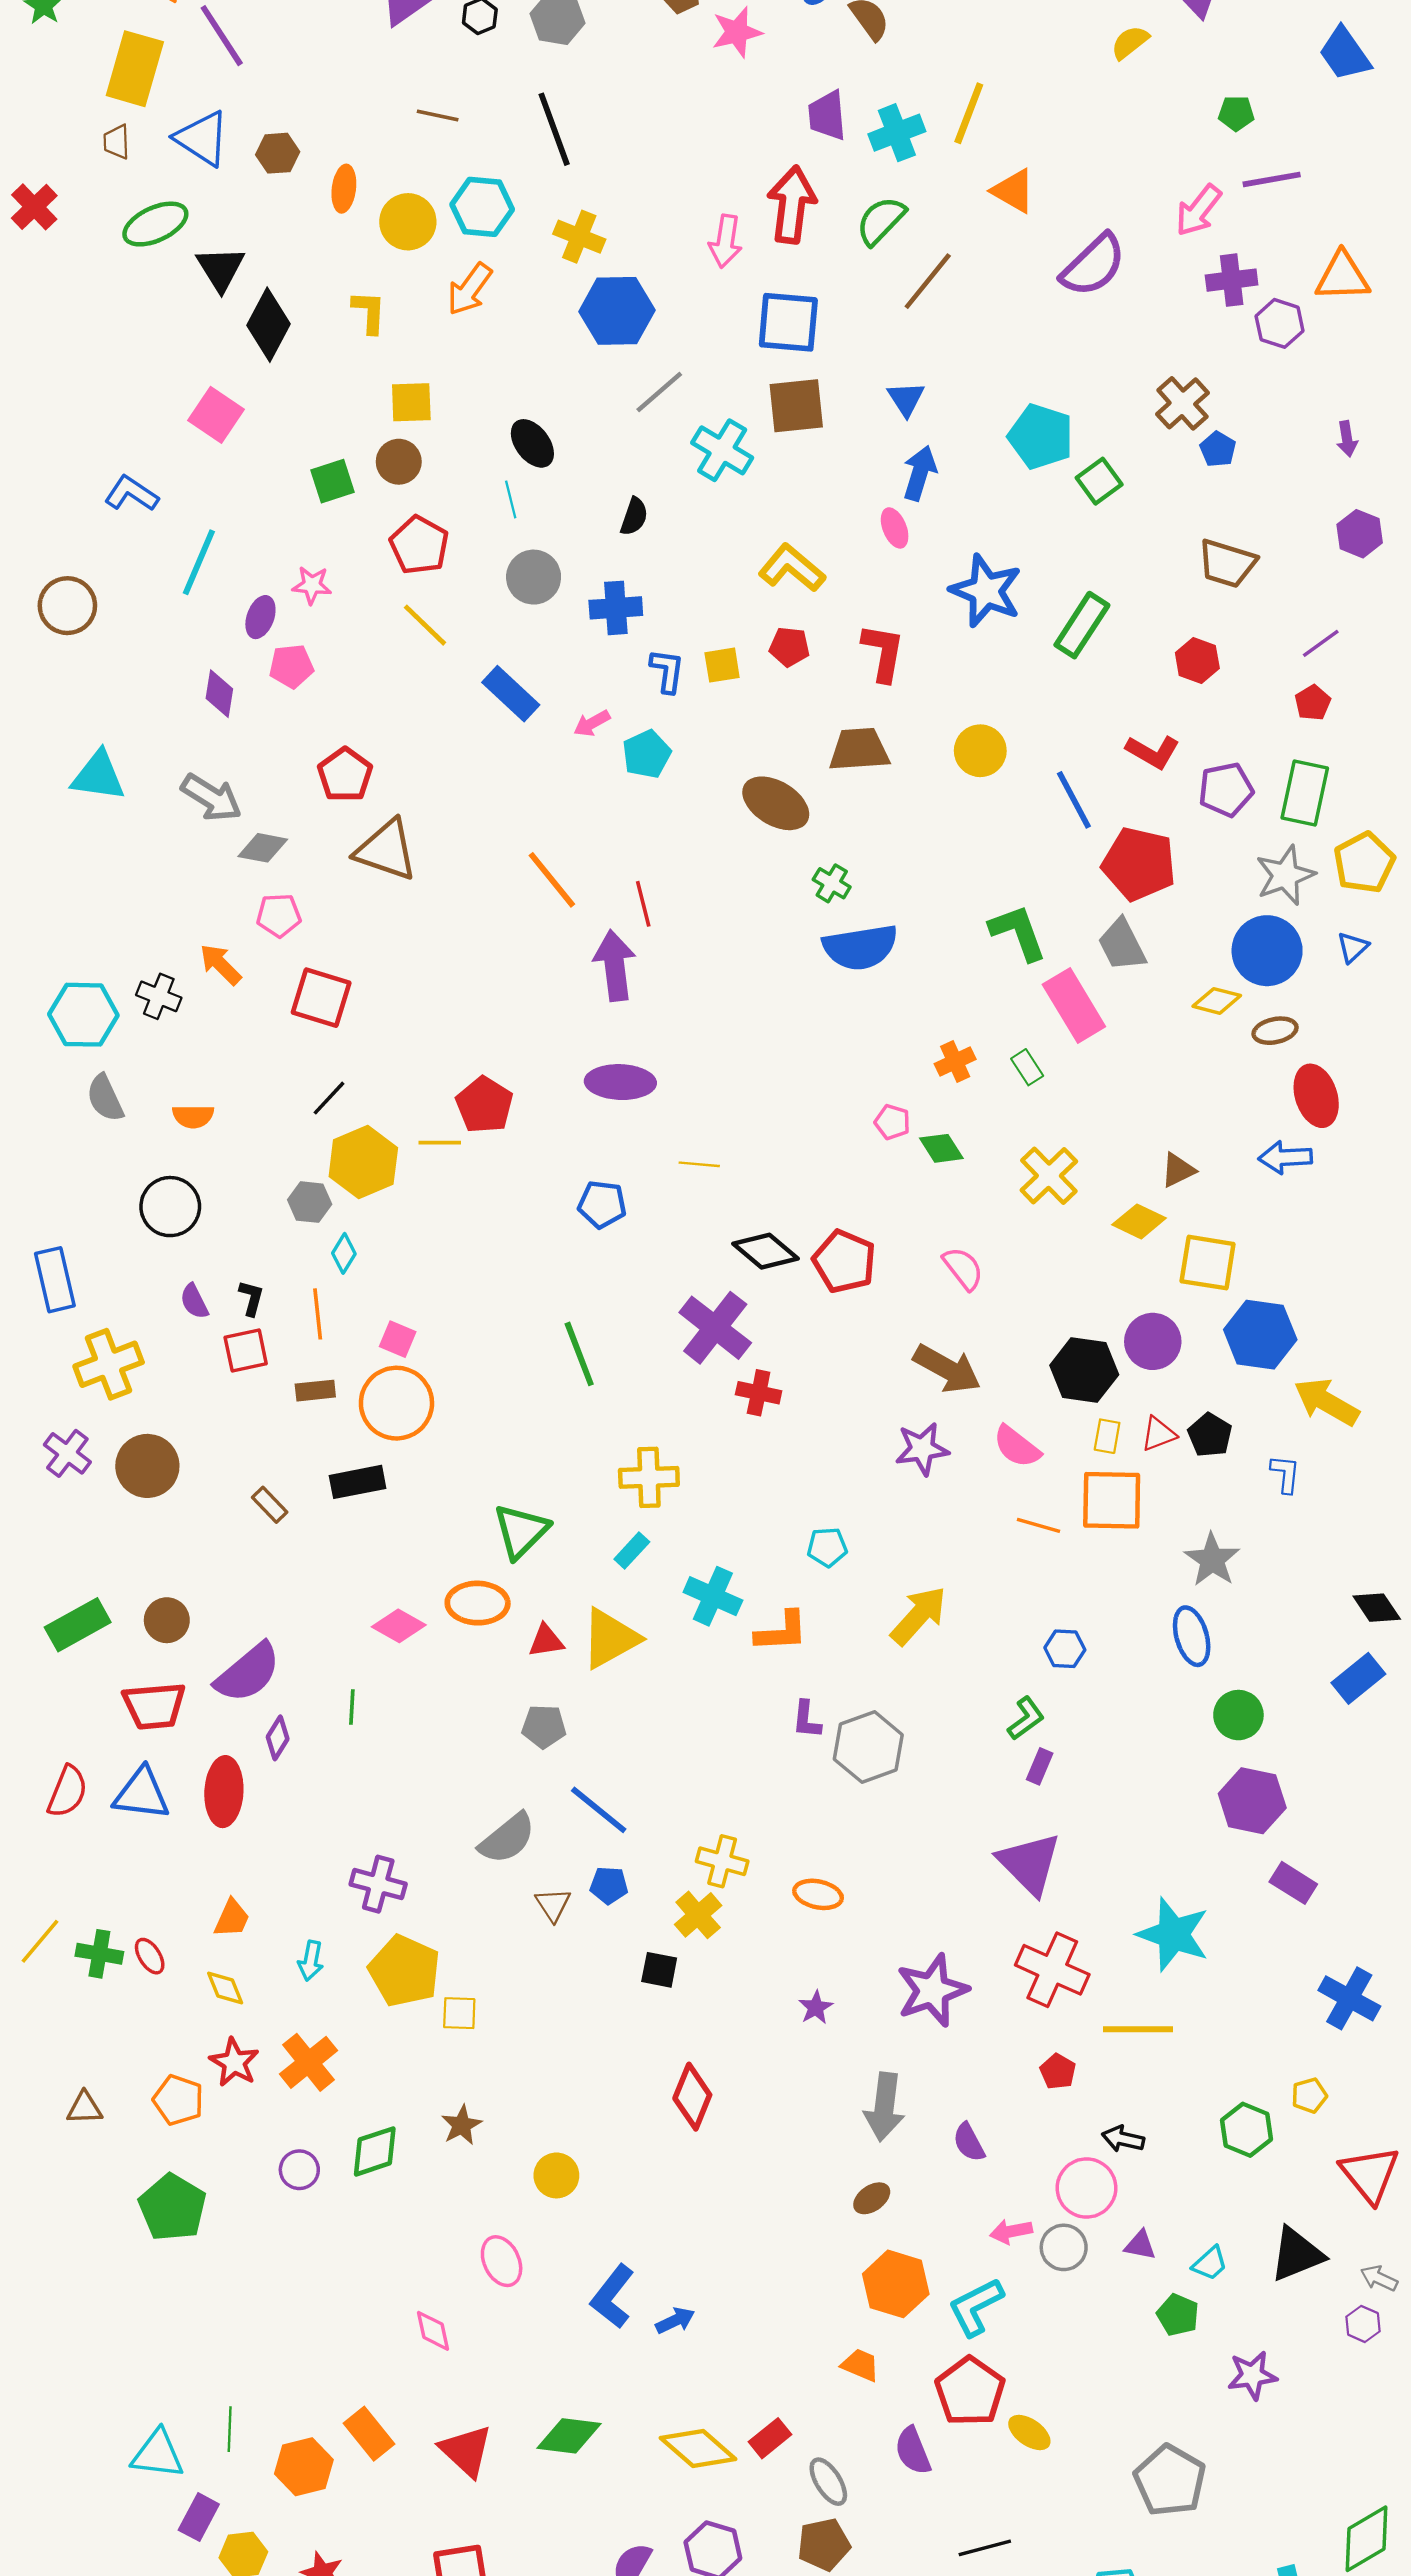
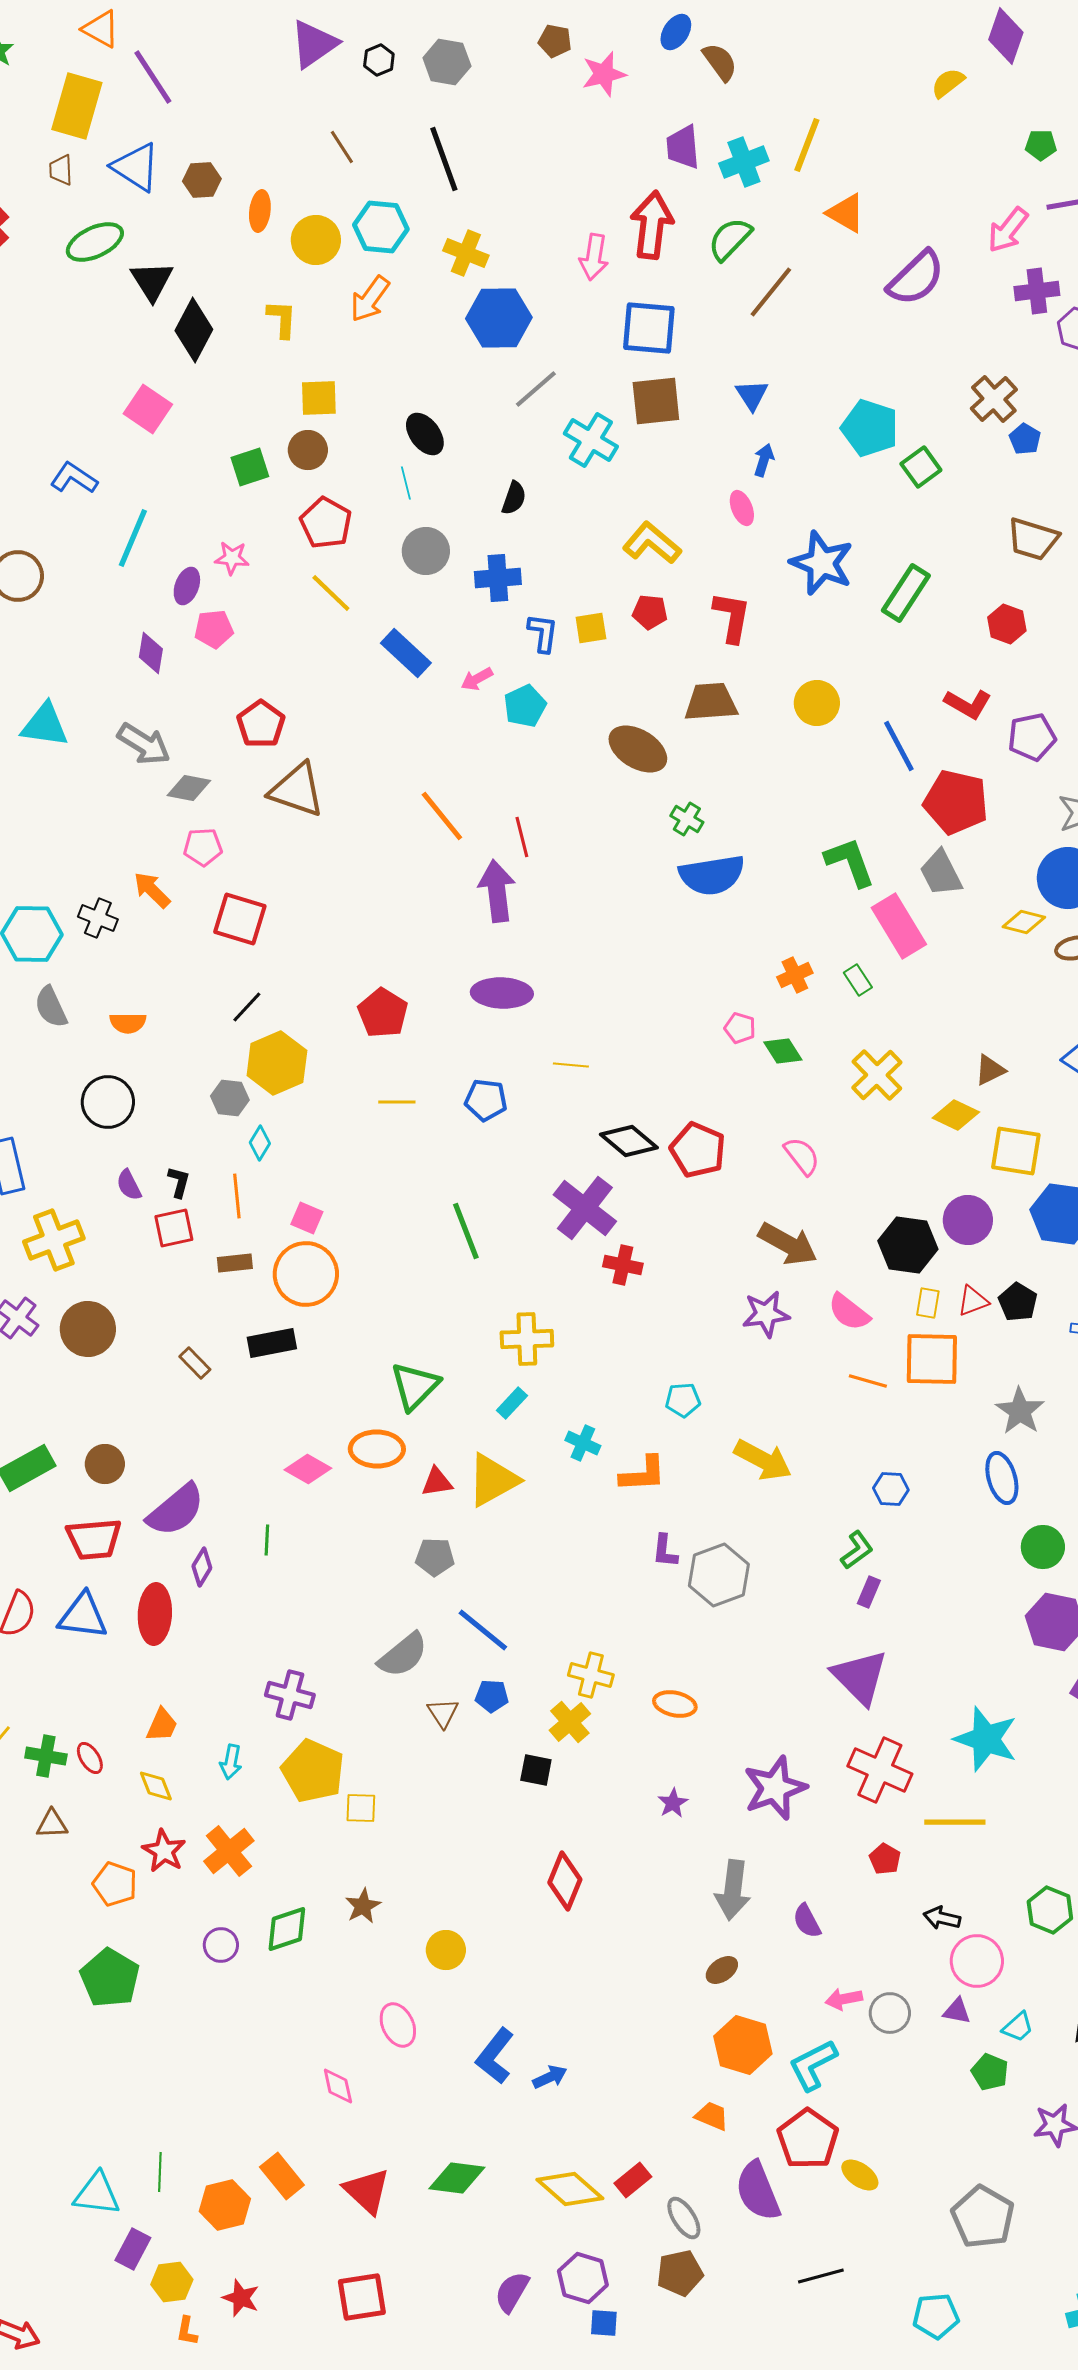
brown line: (438, 116) -> (342, 147), turned 45
blue arrow: (920, 473) -> (764, 460), size x0.7
yellow line: (440, 1143) -> (397, 1102), moved
cyan cross: (713, 1596) -> (583, 1443), size x0.7
yellow arrow: (919, 1616) -> (763, 1460), turned 76
brown triangle: (85, 2108) -> (52, 1824), moved
pink circle: (1087, 2188) -> (977, 1961), moved
purple semicircle: (913, 2451) -> (758, 2191), size x1.4

